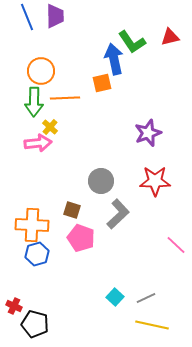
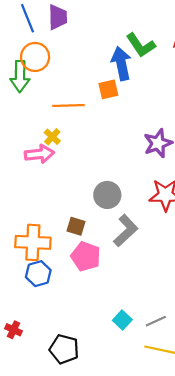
orange circle: (41, 71) -> (35, 57), moved
green arrow: (34, 102) -> (20, 76), moved
black pentagon: (35, 324) -> (64, 349), moved

